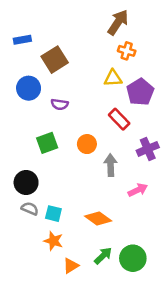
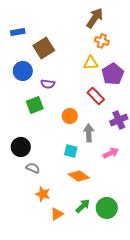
green square: (47, 143) -> (35, 105), moved
gray semicircle: (30, 209) -> (33, 168), moved
cyan square: (53, 214) -> (71, 151), moved

